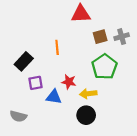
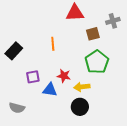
gray cross: (122, 37) -> (113, 21), moved
black rectangle: (24, 61) -> (14, 51), moved

